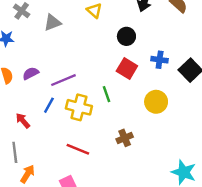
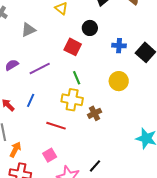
gray triangle: (52, 23) -> (28, 30), moved
red square: (127, 69) -> (73, 47), moved
blue line: (49, 105) -> (31, 100), moved
yellow cross: (79, 107) -> (72, 100), moved

